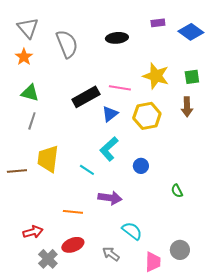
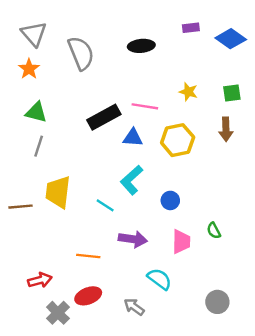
yellow star: (156, 76) -> (188, 92), size x0.6
blue triangle: (110, 114) -> (133, 138), turned 42
pink trapezoid: (153, 262) -> (181, 242), moved

